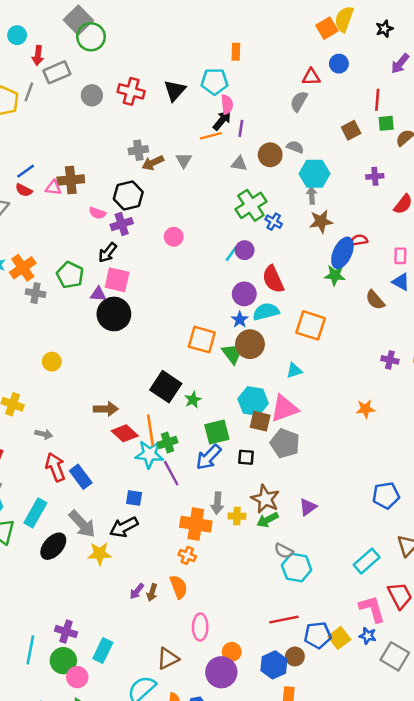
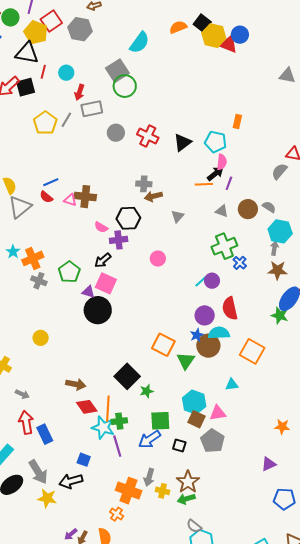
gray triangle: (184, 160) -> (178, 216), moved
brown circle: (250, 344) -> (208, 346), moved
pink triangle: (284, 408) -> (218, 413), size x0.7
purple triangle: (308, 507) -> (269, 464), moved

